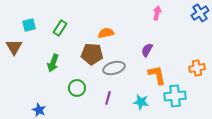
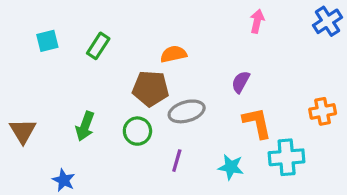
brown triangle: (14, 47) -> (23, 131), moved
green arrow: (53, 63) -> (85, 126), moved
green circle: (77, 88) -> (137, 131), moved

